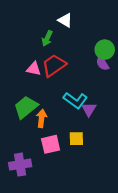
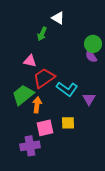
red trapezoid: (54, 65) -> (44, 78), moved
purple triangle: (89, 109) -> (89, 99), moved
purple cross: (20, 165) -> (30, 146), moved

